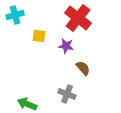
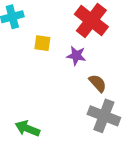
gray cross: (67, 94) -> (104, 116), moved, size x1.4

